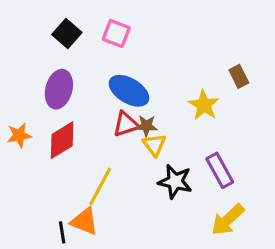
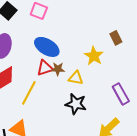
yellow triangle: (154, 145) -> (76, 78), moved, turned -42
purple rectangle: (220, 170) -> (121, 94), moved
yellow line: (100, 186) -> (29, 93), moved

